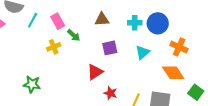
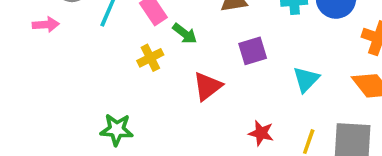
cyan triangle: (143, 52) -> (306, 79), moved
red triangle: (95, 72) -> (207, 86), moved

